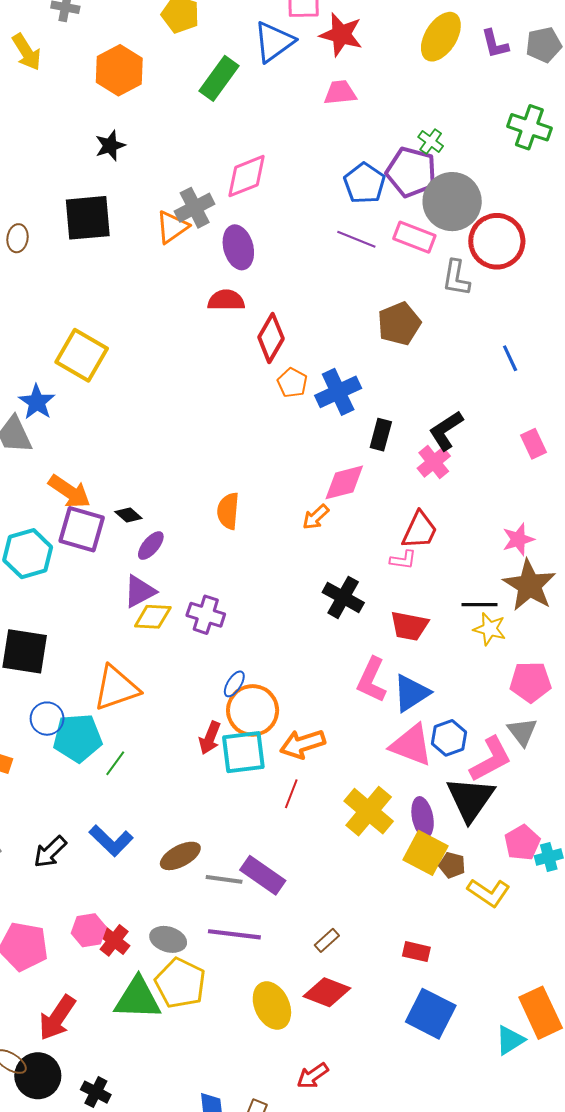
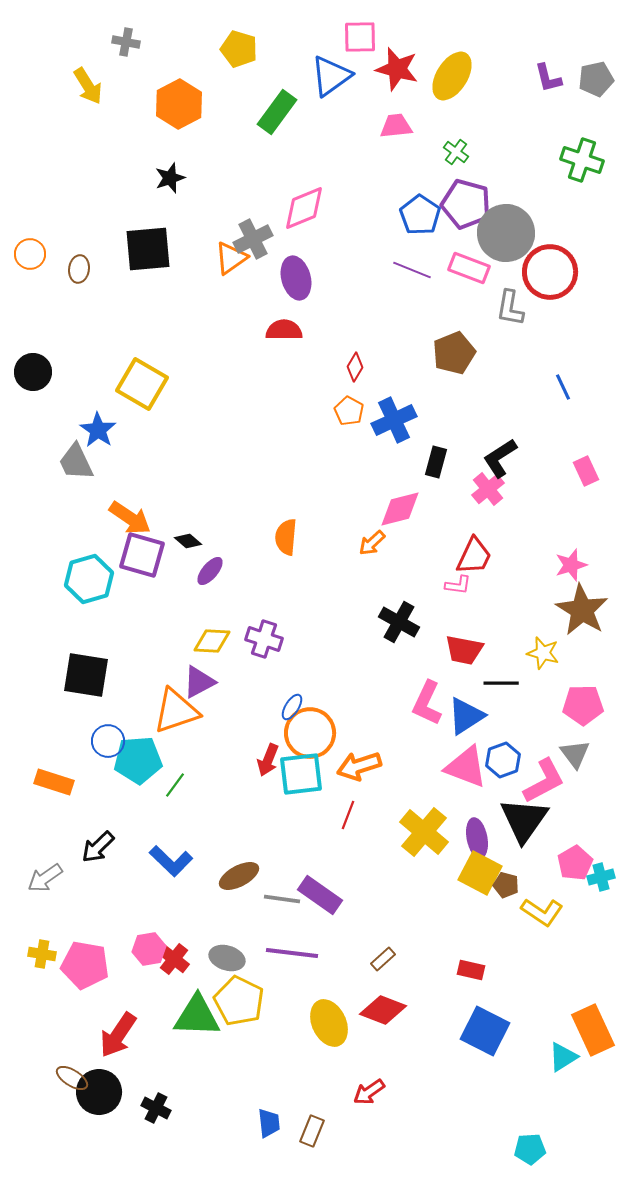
yellow ellipse: (441, 37) -> (452, 76), moved
green cross: (431, 142) -> (456, 152), moved
red diamond: (271, 338) -> (355, 367), moved, size x0.6
purple triangle: (140, 591) -> (199, 682), moved
black line: (480, 605) -> (501, 683), moved
black arrow: (50, 852) -> (98, 847), moved

